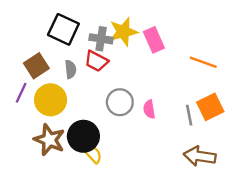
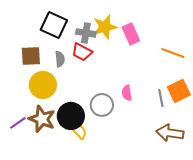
brown square: (36, 66) -> (31, 56), turned 30
purple line: (21, 93) -> (18, 123), moved, turned 30
gray circle: (120, 102) -> (102, 105), moved

